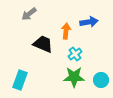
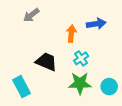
black trapezoid: (43, 44) -> (46, 62), moved
cyan rectangle: (20, 80) -> (22, 87), turned -48

